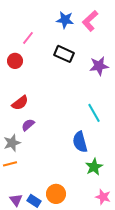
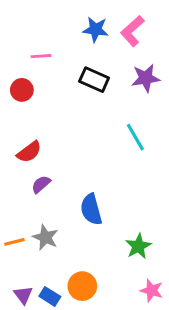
pink line: (28, 38) -> (41, 56), turned 48
purple star: (99, 66) -> (146, 78), moved
cyan line: (94, 113) -> (135, 137), moved
blue semicircle: (80, 142) -> (91, 209), moved
gray star: (12, 143) -> (45, 237), moved, turned -30

